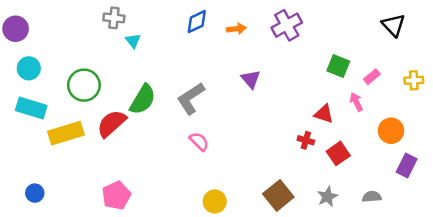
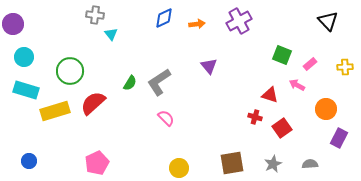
green semicircle: (143, 100) -> (130, 83), moved, size x0.6
pink arrow: (356, 102) -> (297, 85), turned -35
brown square: (278, 195) -> (232, 163), turned 30

